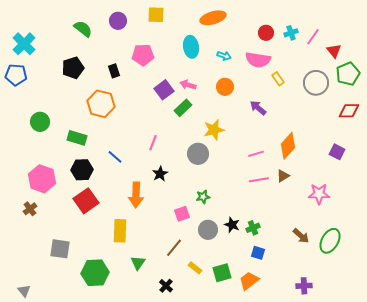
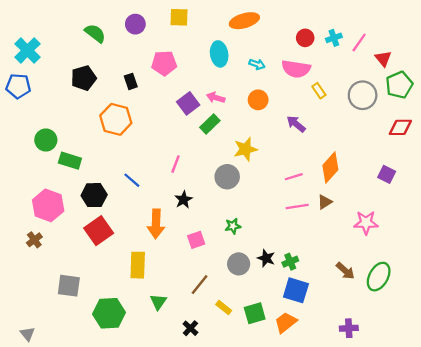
green rectangle: (77, 138) -> (70, 161), moved
pink square: (182, 214) -> (196, 240), moved
blue square: (258, 253) -> (296, 290), size x1.6

